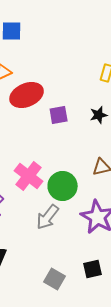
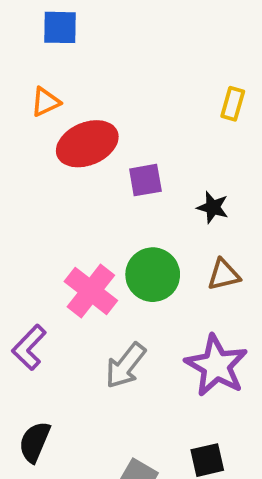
black star: (99, 115) -> (213, 207), moved, turned 30
green circle: (63, 186) -> (153, 275), moved

